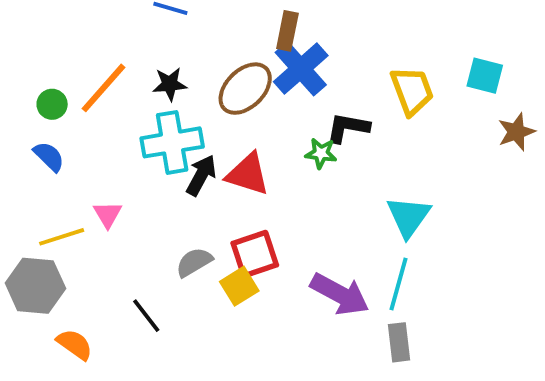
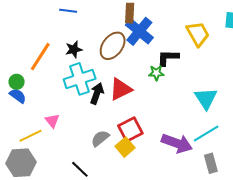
green circle: (52, 104) -> (17, 82), moved
red triangle: (248, 174) -> (121, 89), turned -35
cyan line: (399, 284) -> (206, 134), turned 52

